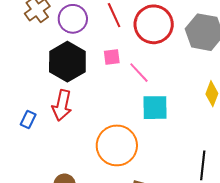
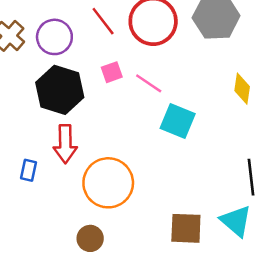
cyan square: (155, 108) -> (178, 121), turned 36
orange circle: (117, 145) -> (108, 183), moved

